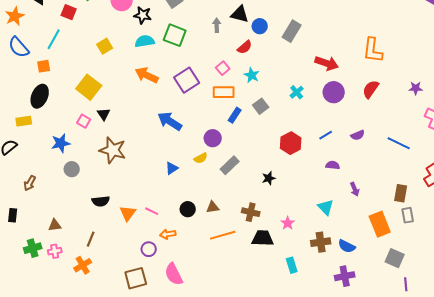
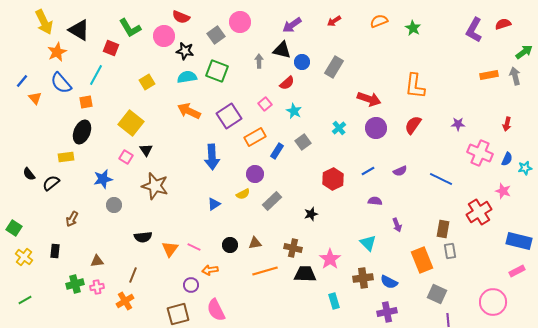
orange rectangle: (224, 92) -> (255, 137), moved, turned -30
blue arrow: (170, 121) -> (212, 157), turned -125
pink star: (288, 223) -> (330, 259), size x1.5

